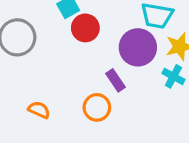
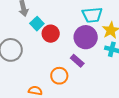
orange circle: (97, 107) -> (59, 76), moved

